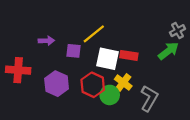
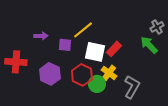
green arrow: (168, 51) -> (149, 45), turned -96
red rectangle: (129, 55) -> (114, 49), turned -56

